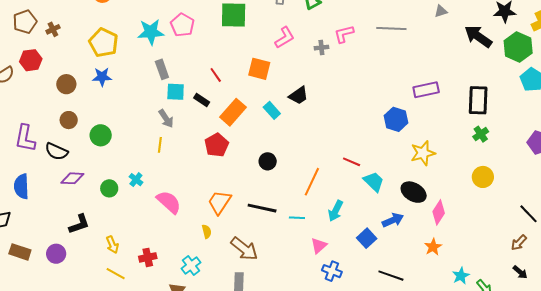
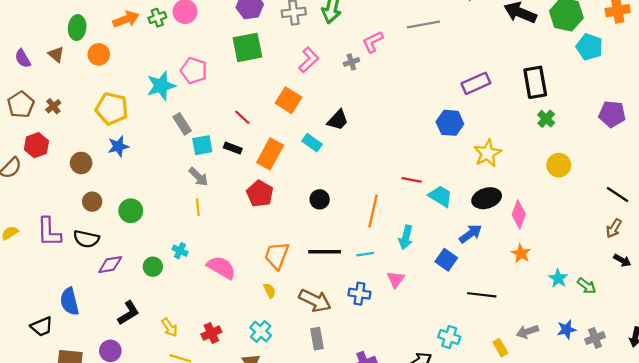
orange square: (259, 69) -> (288, 100), turned 30
blue semicircle: (21, 186) -> (70, 301), moved
black ellipse: (414, 192) -> (487, 198), turned -35
blue cross: (332, 271) -> (359, 294), moved

